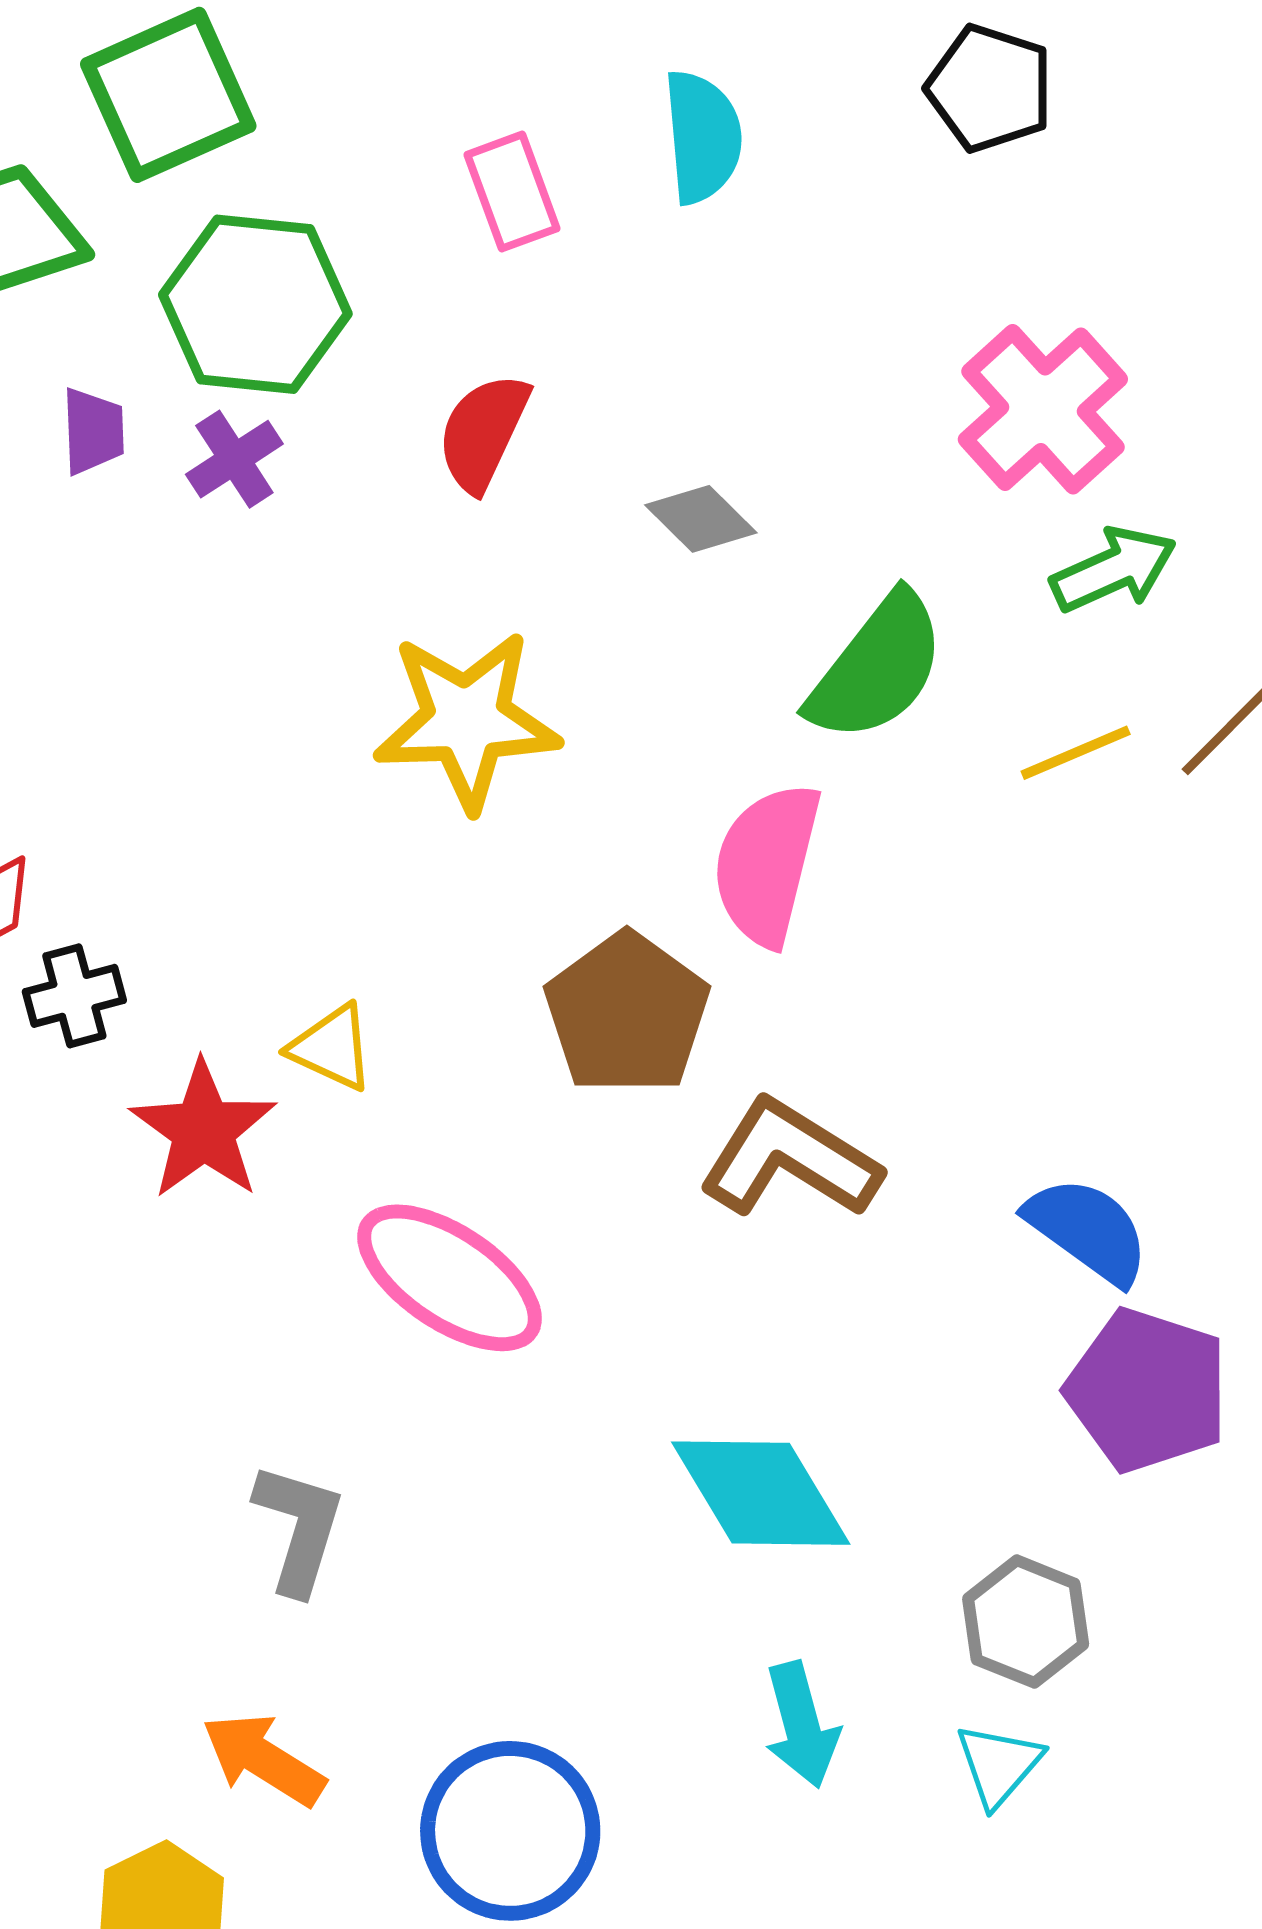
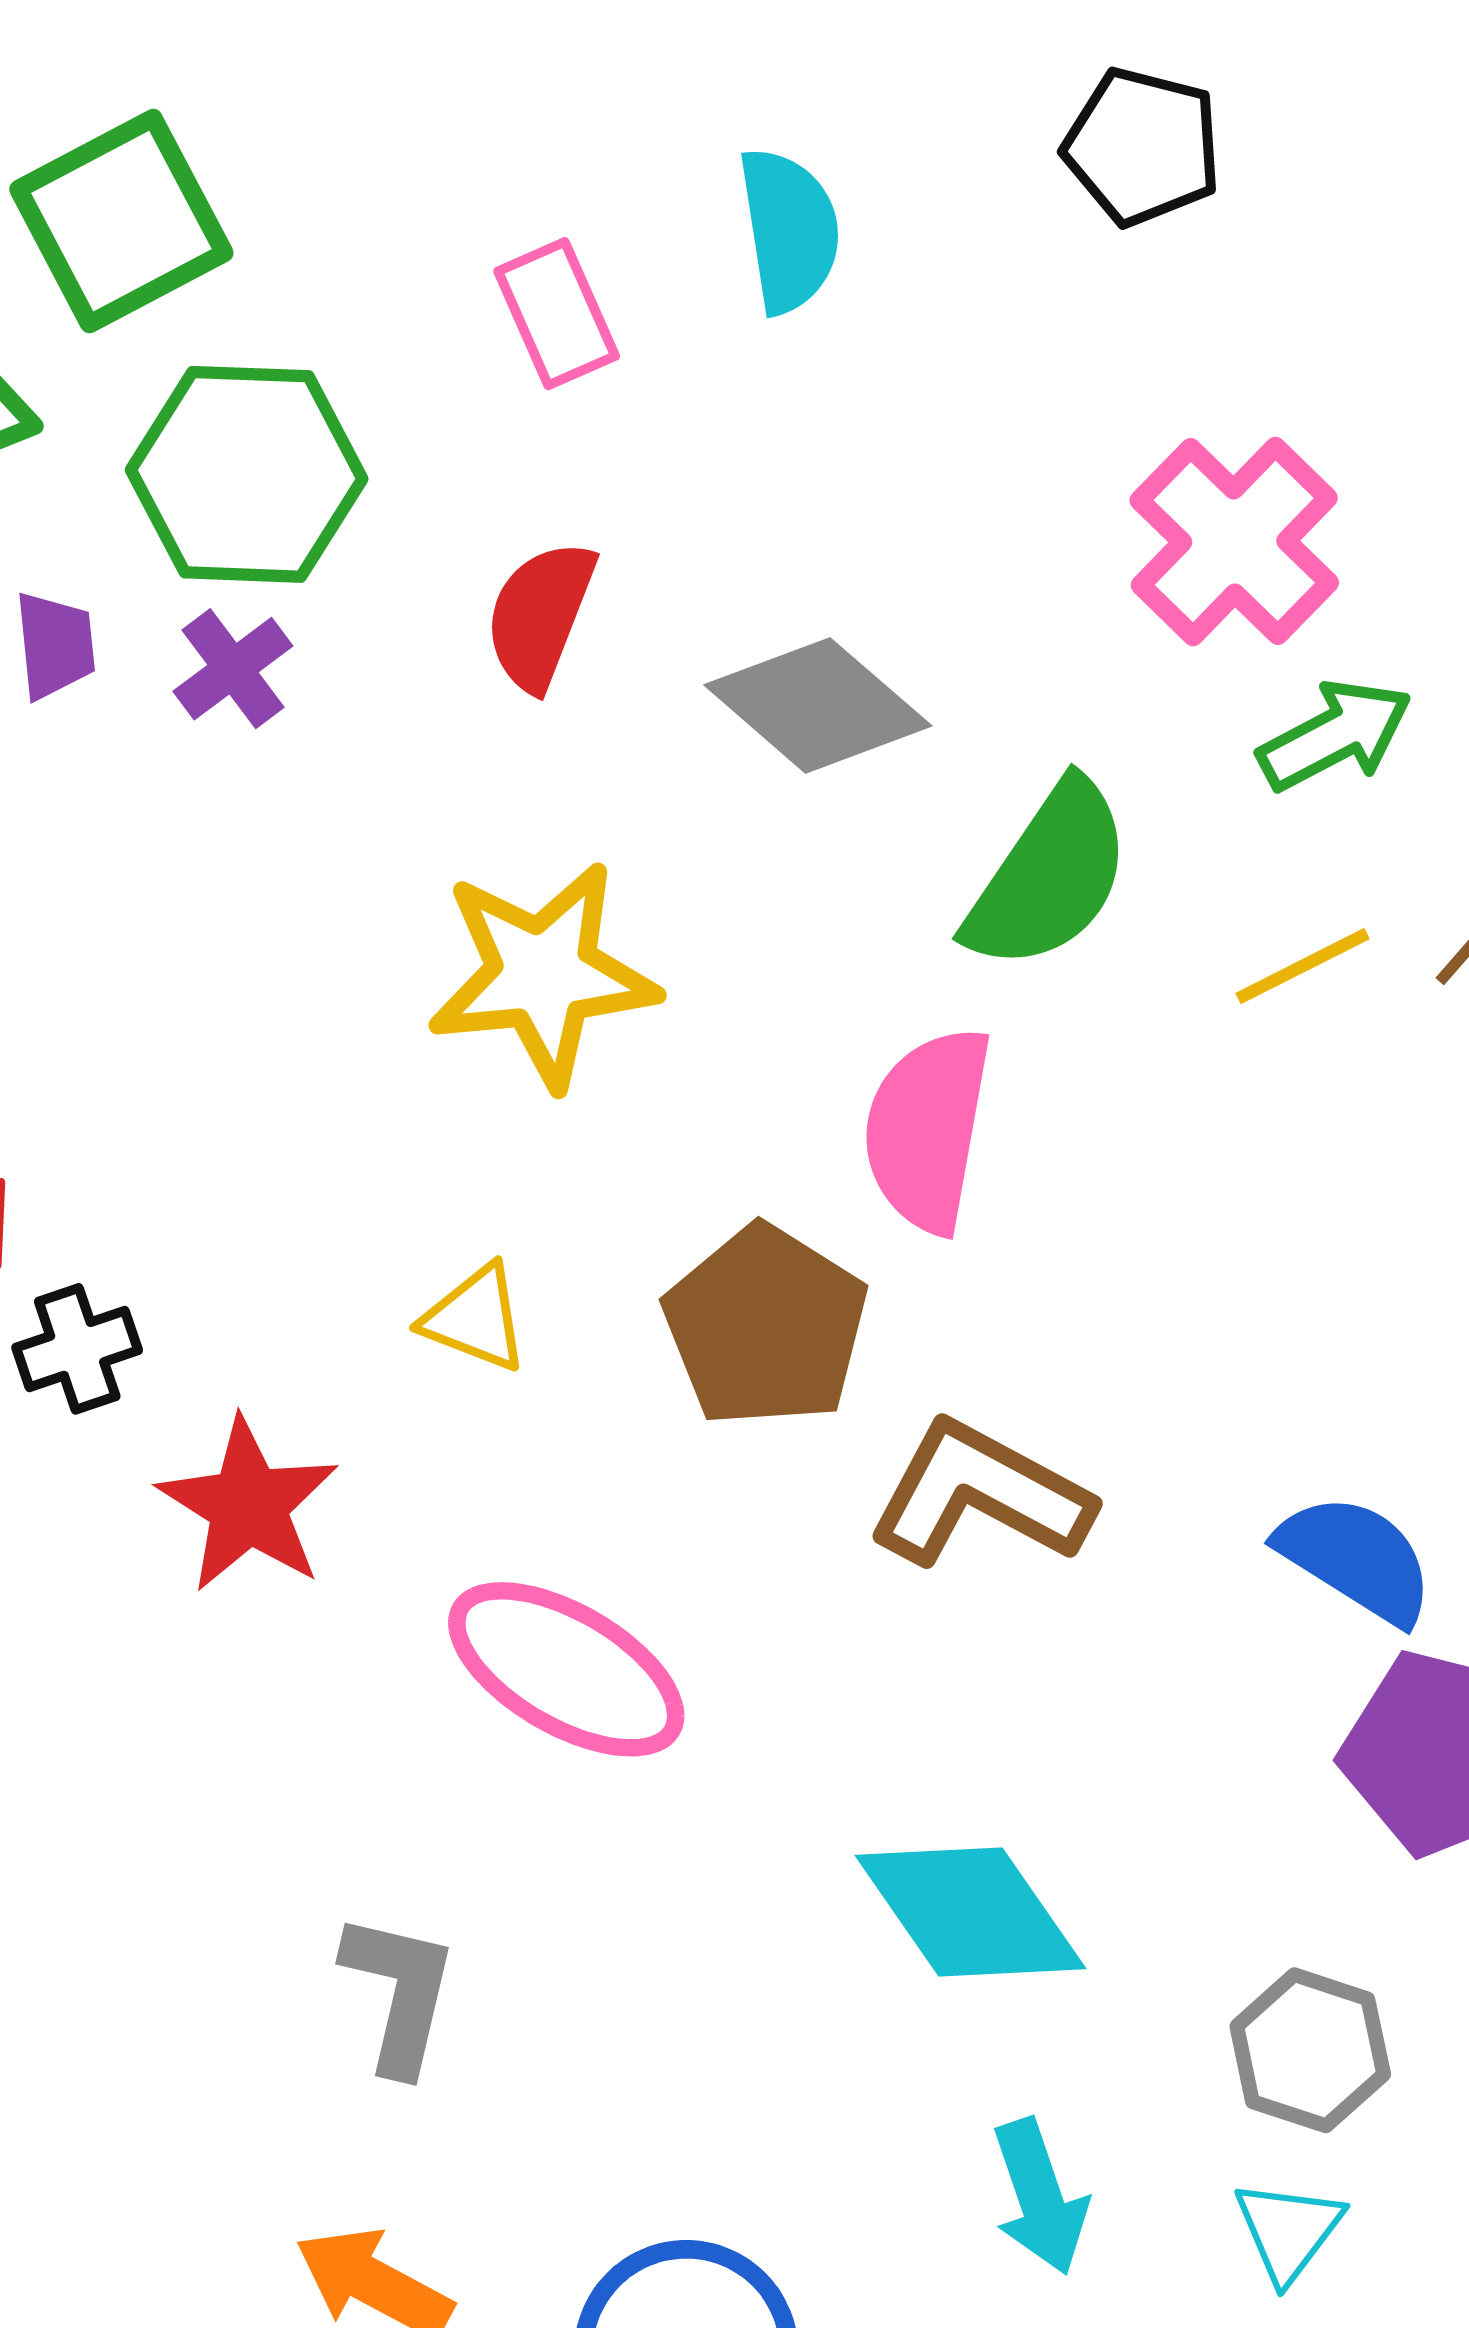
gray diamond: (701, 519) -> (818, 705), size x1.6
yellow triangle: (332, 1048) -> (475, 1318), moved

